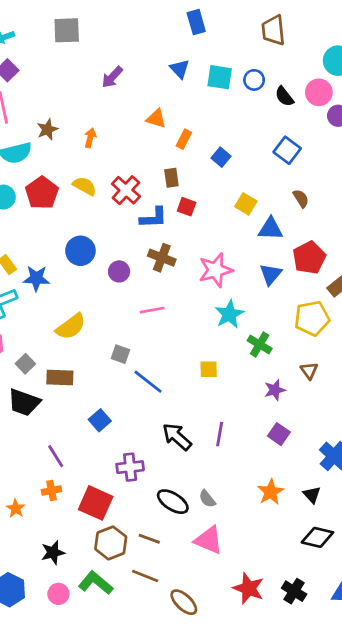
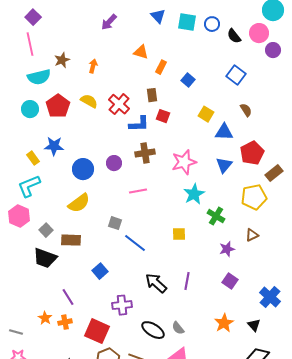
blue circle: (80, 251) -> (83, 169), moved
brown cross: (162, 258) -> (145, 153), turned -30
blue star: (36, 278) -> (54, 146), moved
brown triangle: (309, 371) -> (252, 235), turned 40
orange star: (16, 508) -> (45, 318), moved

